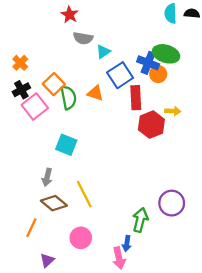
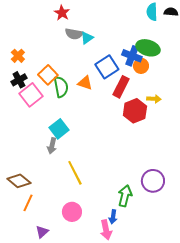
cyan triangle: (103, 52) -> (87, 38), moved
red rectangle: (136, 98) -> (121, 87), turned 30
cyan square: (66, 145) -> (59, 129), turned 30
gray arrow: (47, 177) -> (52, 146), moved
brown diamond: (54, 203) -> (19, 181), moved

